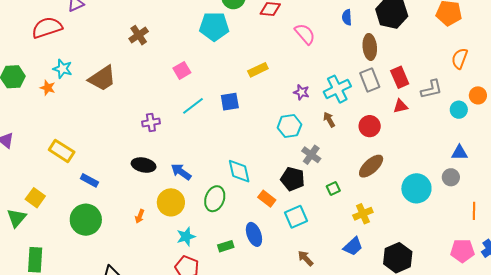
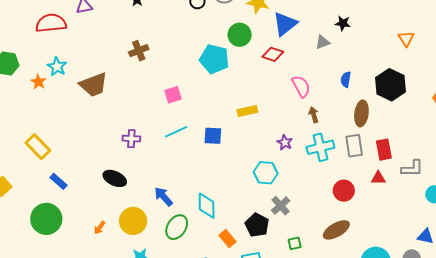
brown arrow: (329, 120) -> (314, 115), moved
blue arrow: (181, 172) -> (163, 197), moved

